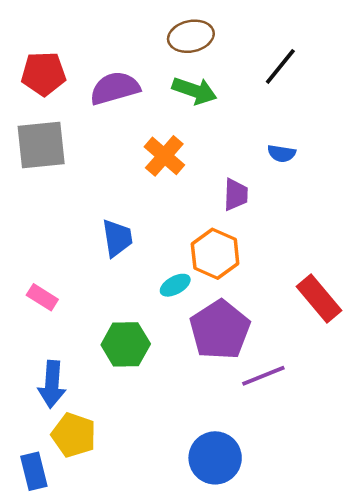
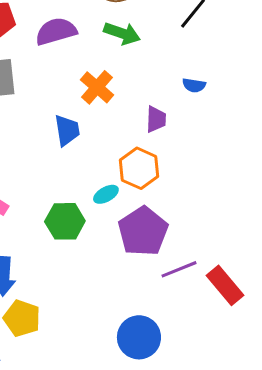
blue trapezoid: (117, 238) -> (67, 130), moved
red rectangle: (319, 298) -> (225, 285), moved
green hexagon: (126, 344) -> (65, 221), moved

